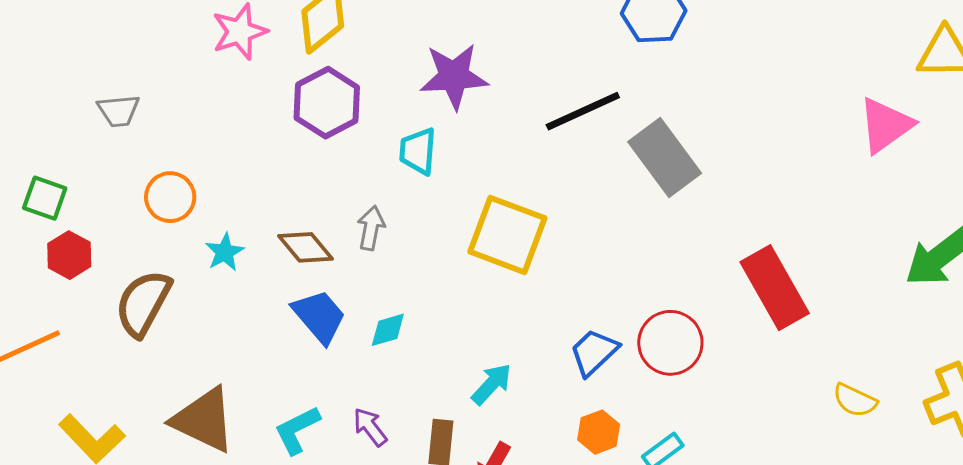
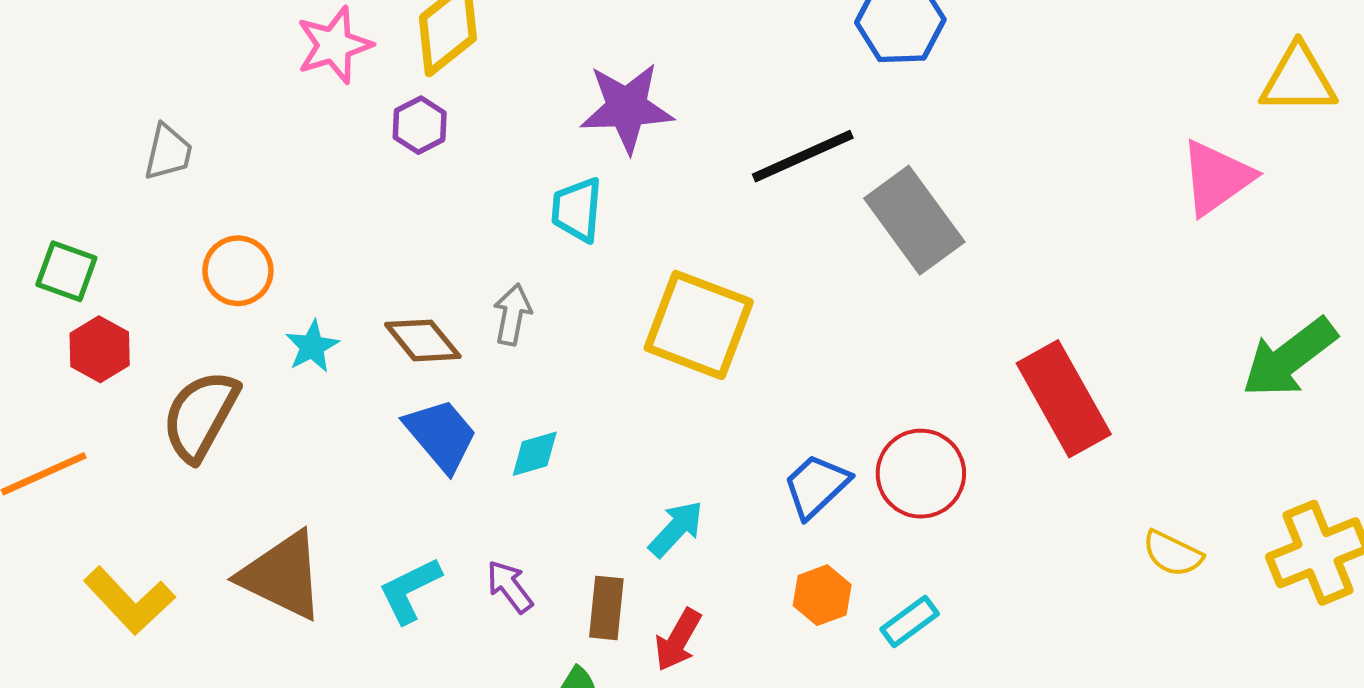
purple hexagon: (327, 103) -> (420, 125), moved, size x0.6
gray trapezoid: (119, 111) -> (168, 152), turned -72

